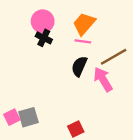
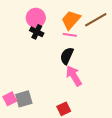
brown line: (114, 57) -> (96, 20), moved
pink arrow: (103, 79) -> (74, 76), moved

